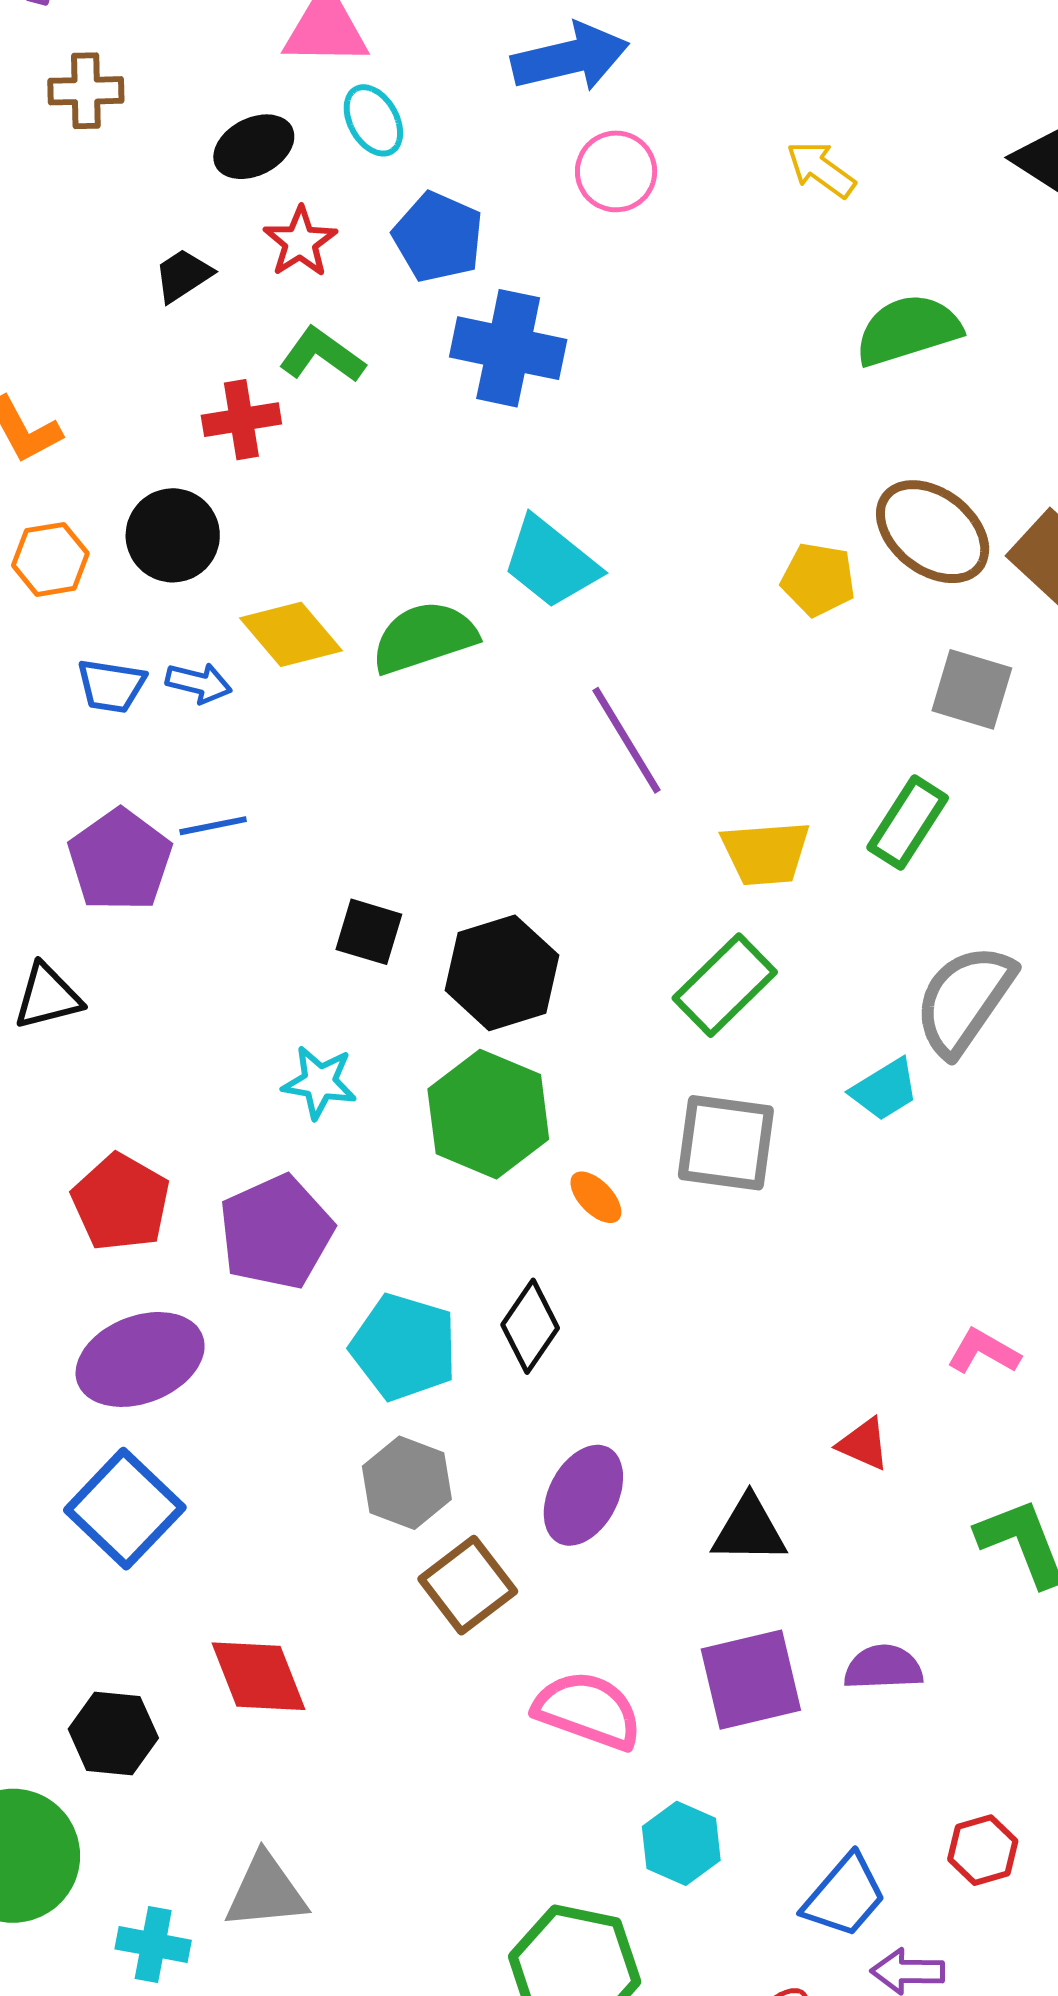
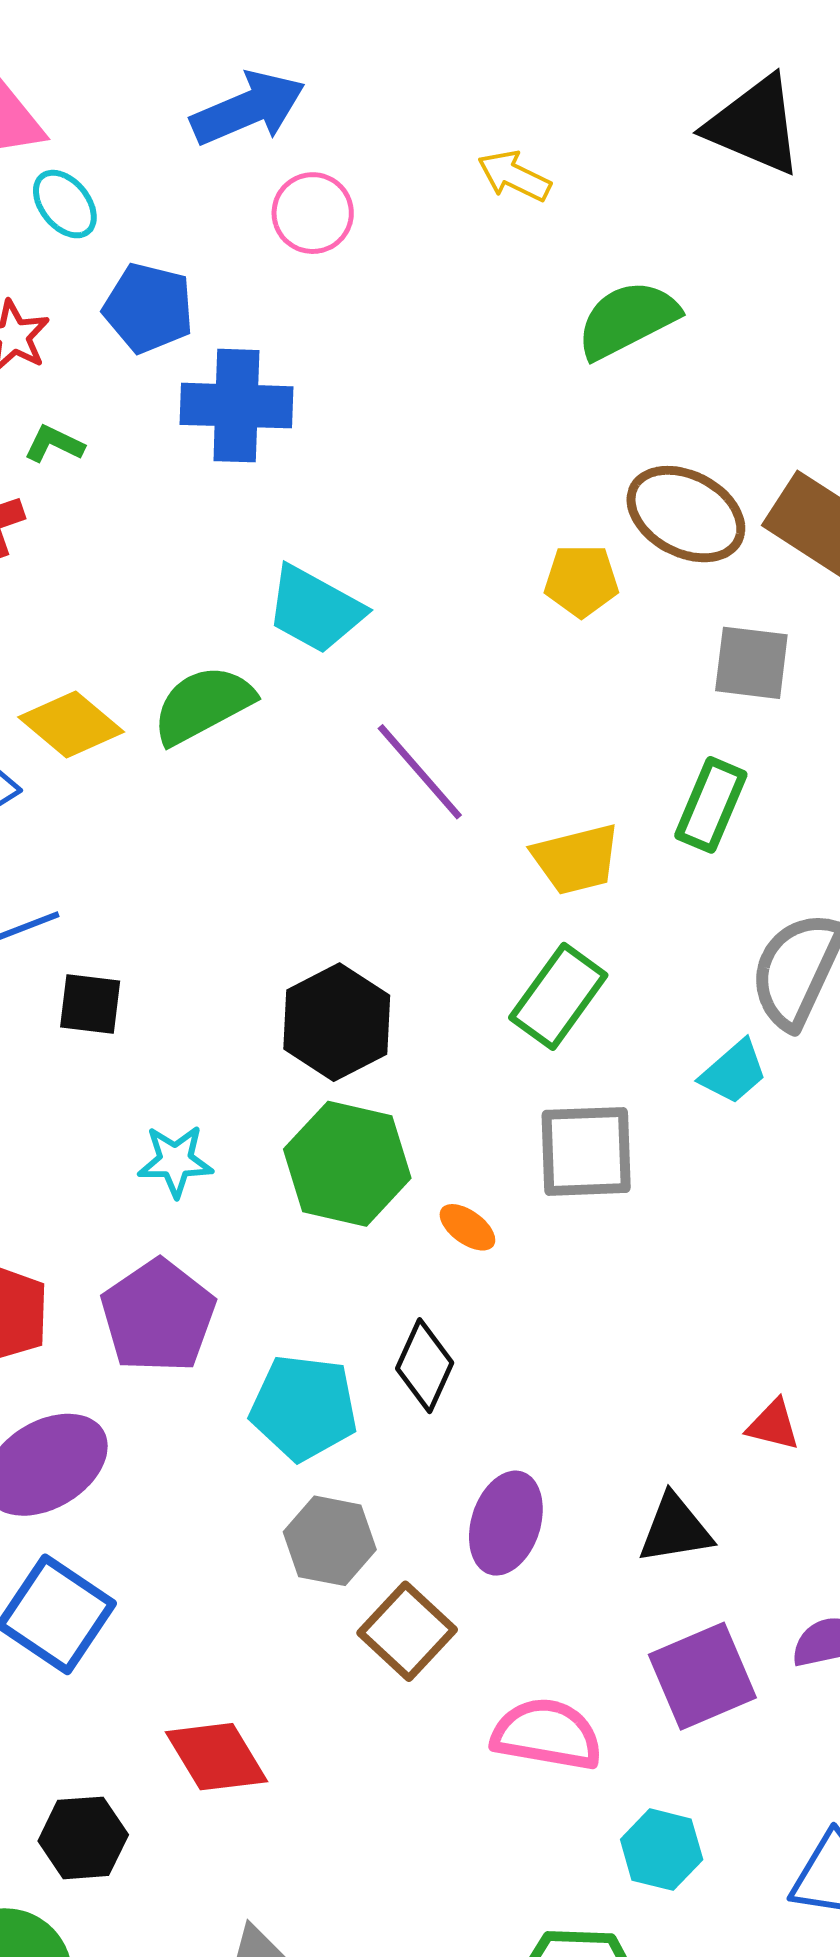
green L-shape: (322, 355) -> (54, 444), size x0.7
black square: (369, 932) -> (90, 1004), moved

